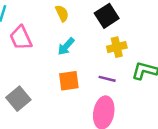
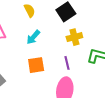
purple line: (107, 79) -> (67, 63), turned 64

